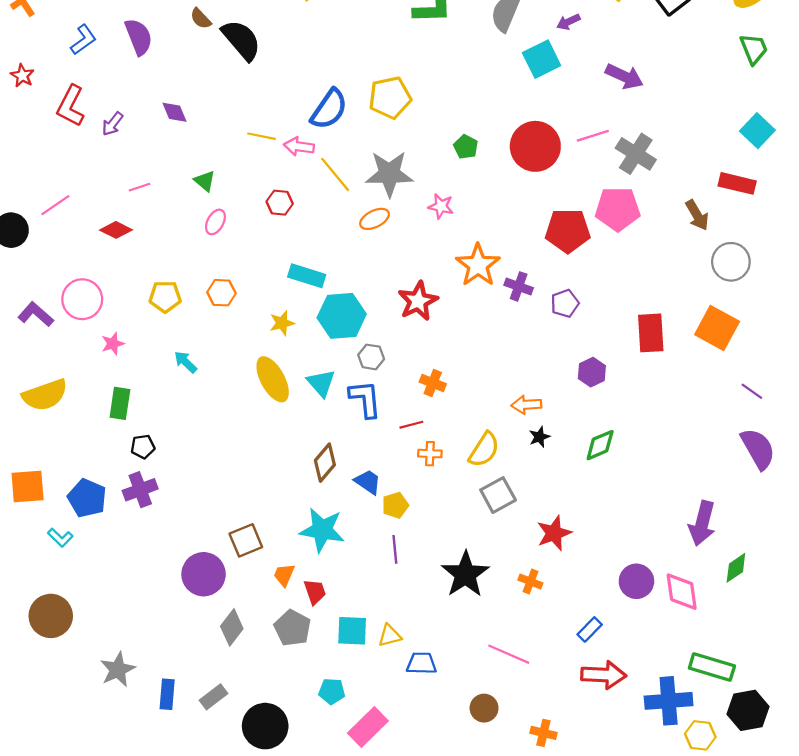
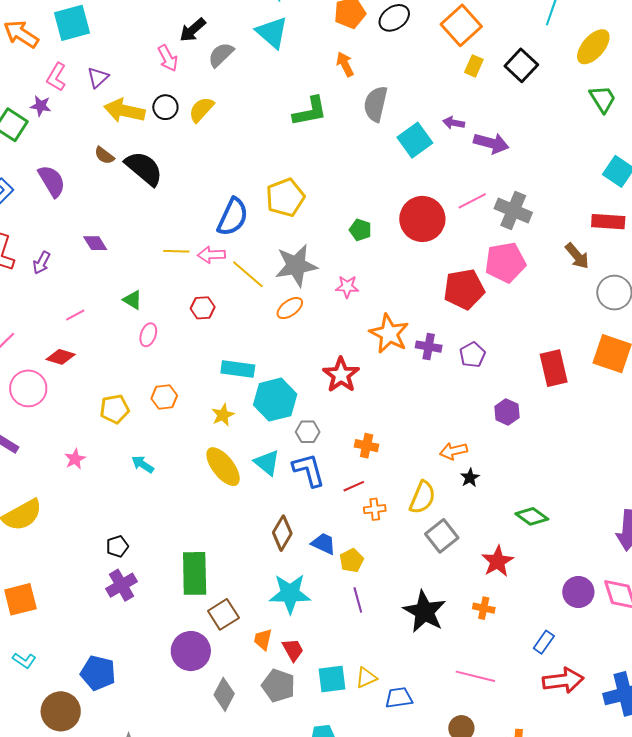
purple arrow: (568, 22) -> (454, 123), moved, turned 45
pink circle: (82, 299) -> (28, 388), moved
green rectangle: (120, 403) -> (195, 573), moved, size x1.5
green diamond: (600, 445) -> (532, 516), moved, turned 68
blue pentagon: (87, 498) -> (98, 673), moved
cyan L-shape: (60, 538) -> (24, 660), moved

